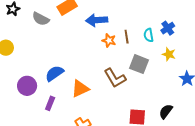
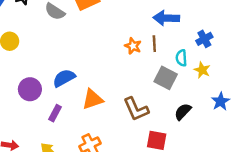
blue arrow: (97, 20) -> (166, 18), moved
cyan semicircle: (149, 35) -> (181, 58), moved
brown L-shape: (115, 78) -> (136, 109), moved
black semicircle: (166, 111) -> (183, 112), moved

